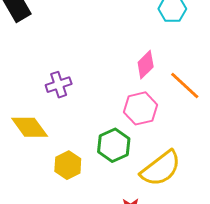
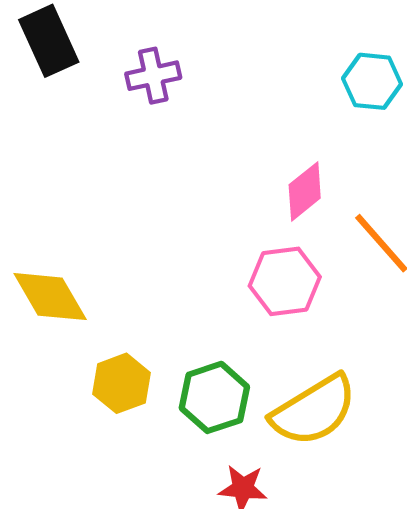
purple cross: (59, 85) -> (153, 76), moved
green hexagon: (114, 145) -> (214, 397), moved

